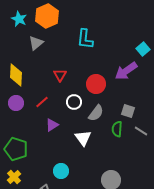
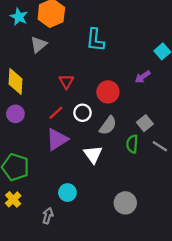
purple arrow: (126, 71) -> (143, 77), size x0.6
red line: (42, 102) -> (56, 113), moved
gray square: (128, 111) -> (145, 123), turned 32
purple triangle: (52, 125) -> (57, 139), size x1.5

